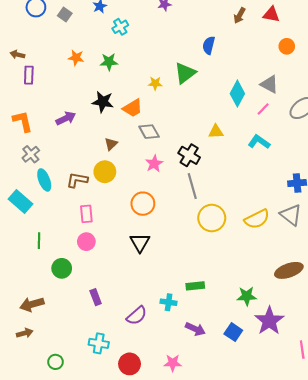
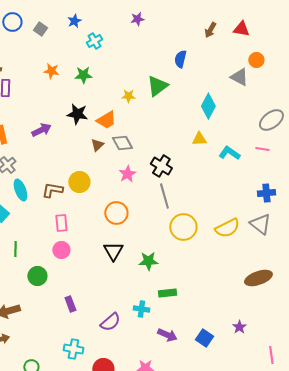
gray triangle: (269, 84) -> (239, 77), moved
pink line: (263, 109) -> (262, 149), moved, turned 56
yellow triangle: (216, 132) -> (199, 139), moved
brown triangle: (111, 144) -> (97, 145), moved
green star: (247, 296) -> (148, 261), moved
purple star: (269, 321) -> (239, 327), size x0.5

